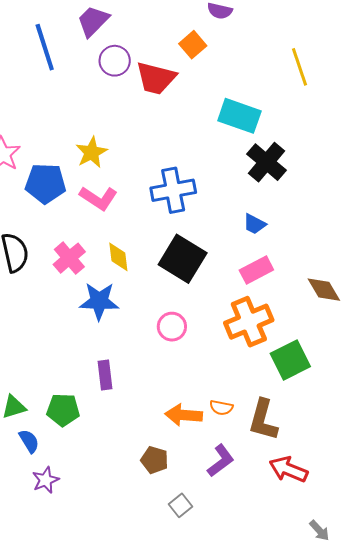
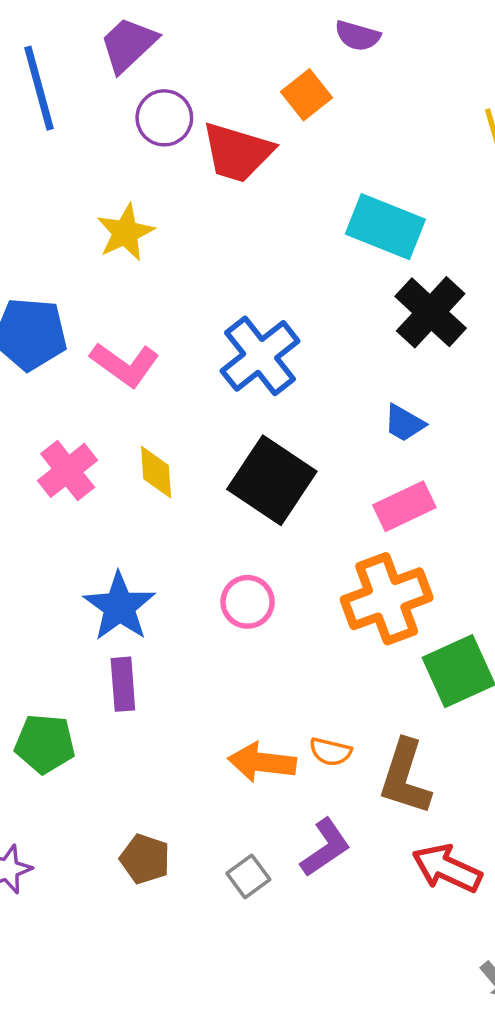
yellow star: (92, 152) -> (125, 233), moved
blue cross: (173, 190) -> (260, 356), turned -30
blue star: (99, 301) -> (119, 607), moved, turned 30
brown pentagon: (155, 460) -> (145, 859), moved
gray square: (180, 505) -> (248, 876), moved

